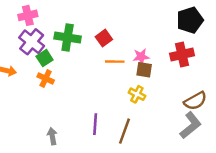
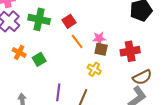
red cross: (182, 54) -> (130, 51), moved
green square: (45, 58) -> (39, 59), moved
orange line: (115, 62) -> (77, 41), turned 49

